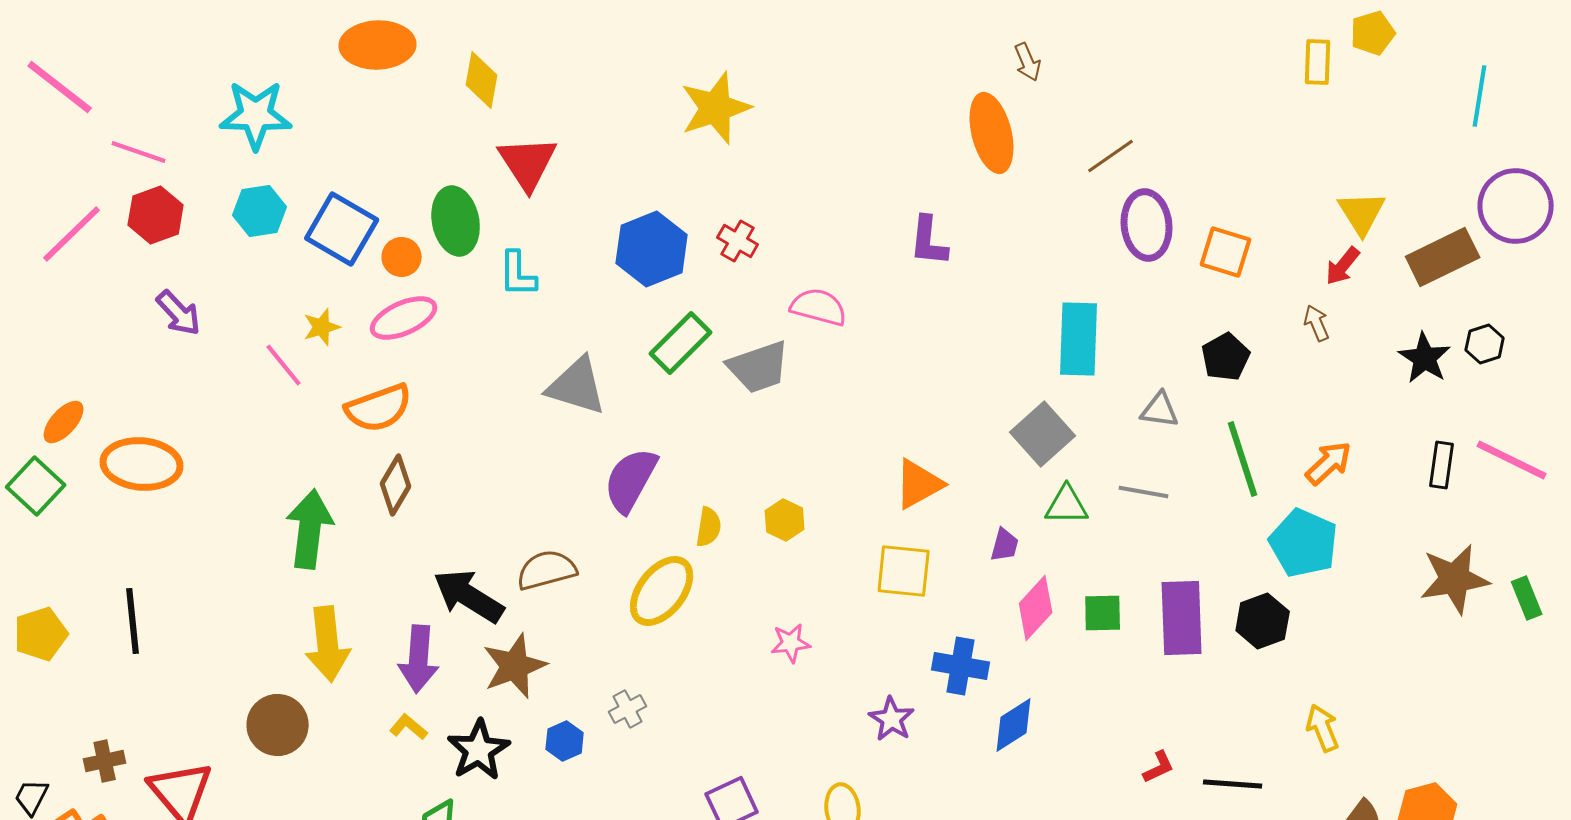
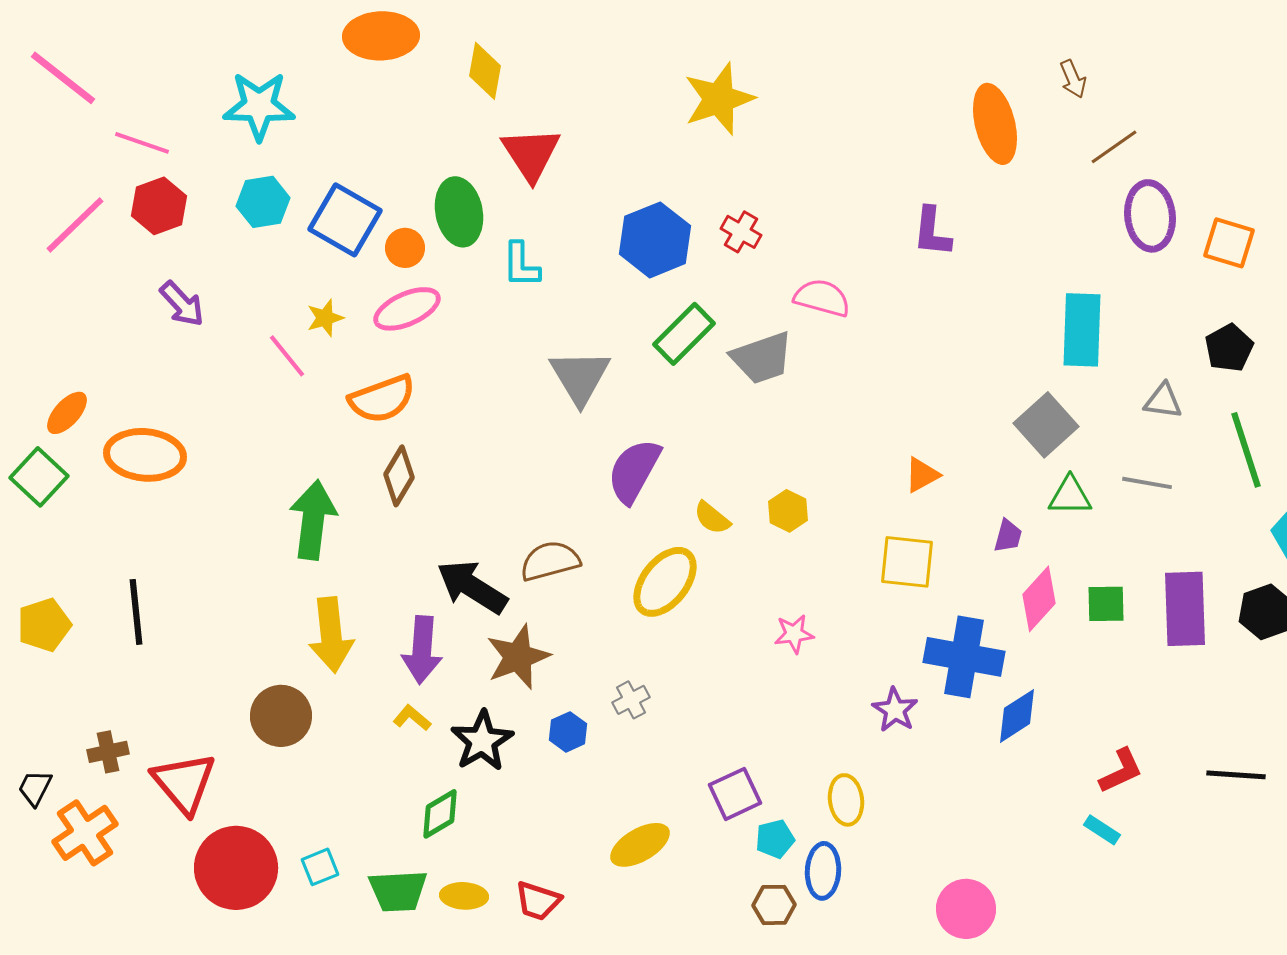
brown arrow: (1028, 62) -> (1073, 79), moved
gray triangle: (577, 386) -> (580, 377), turned 42
orange triangle: (919, 484) -> (922, 475), size x0.7
yellow semicircle: (709, 527) -> (712, 518), turned 120
blue cross: (961, 666) -> (964, 657), size x1.4
red L-shape: (1159, 767) -> (1121, 771), moved, size x1.4

